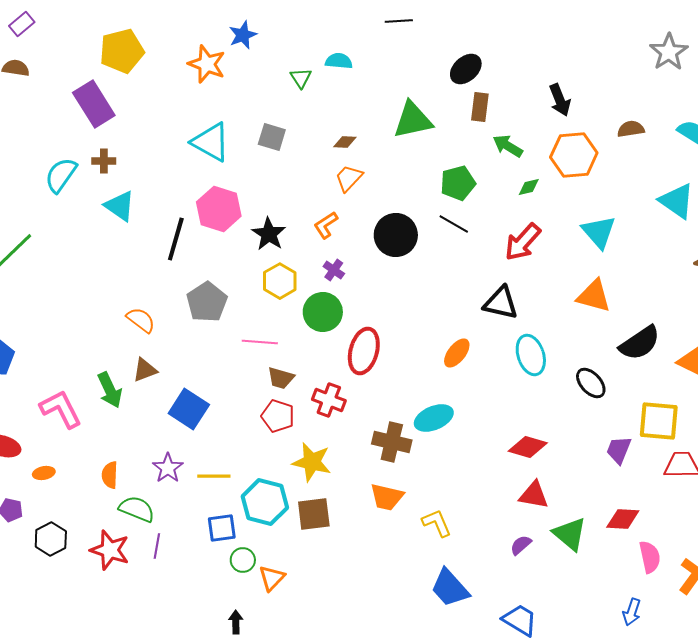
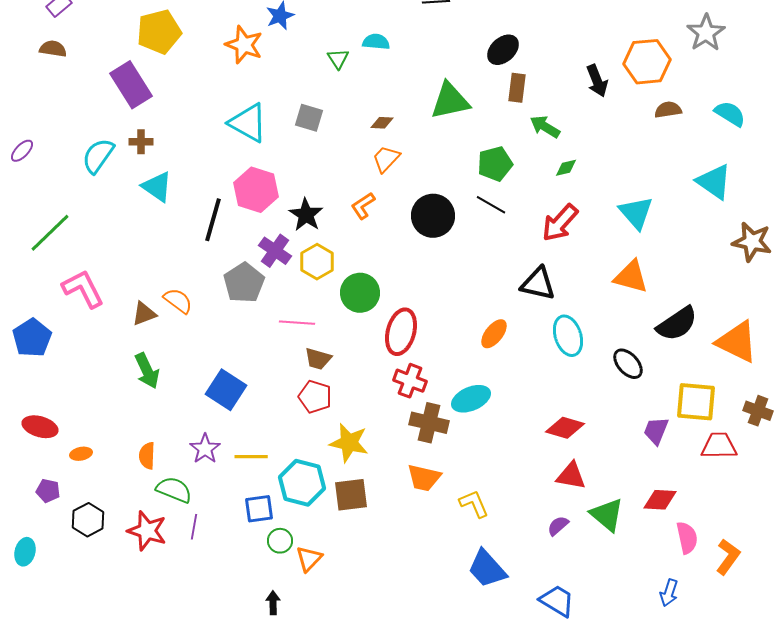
orange hexagon: (574, 155) -> (647, 62), moved
purple cross: (334, 270) -> (275, 251), moved, size x1.5
brown triangle: (145, 370) -> (144, 314), moved
red cross: (329, 400) -> (410, 381), moved
pink L-shape: (61, 409) -> (83, 289), moved

